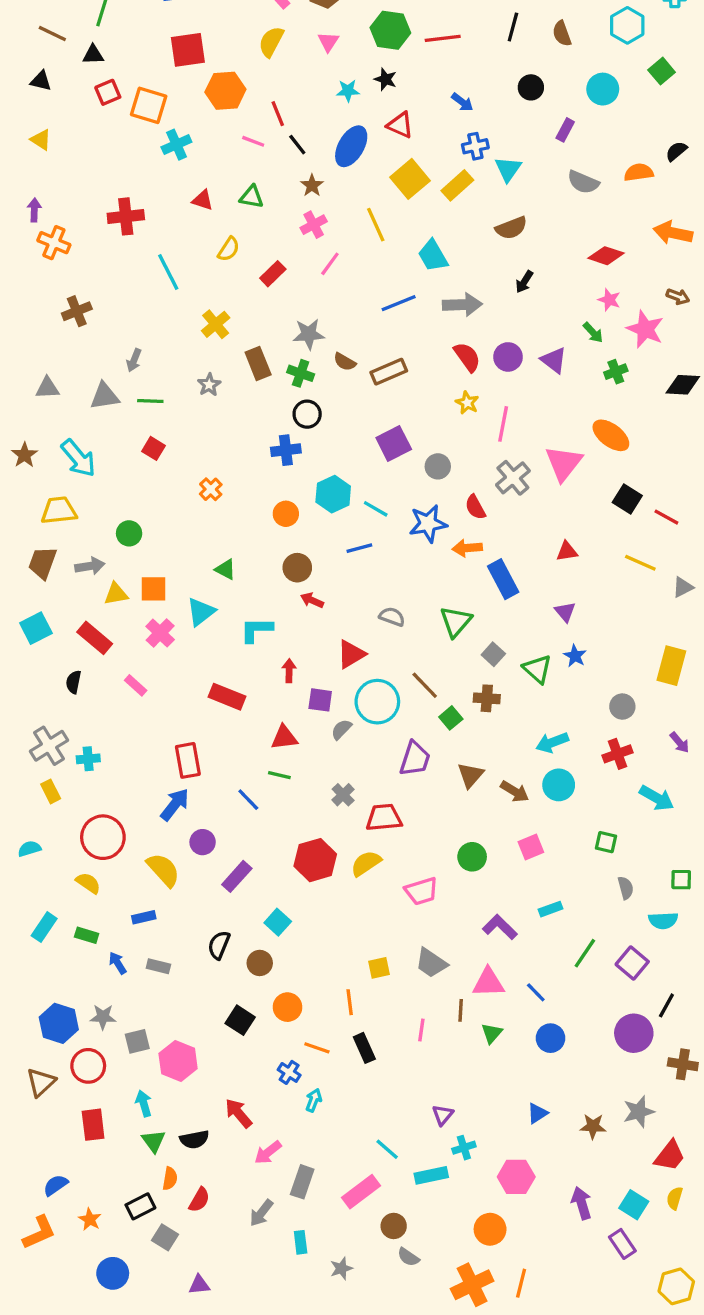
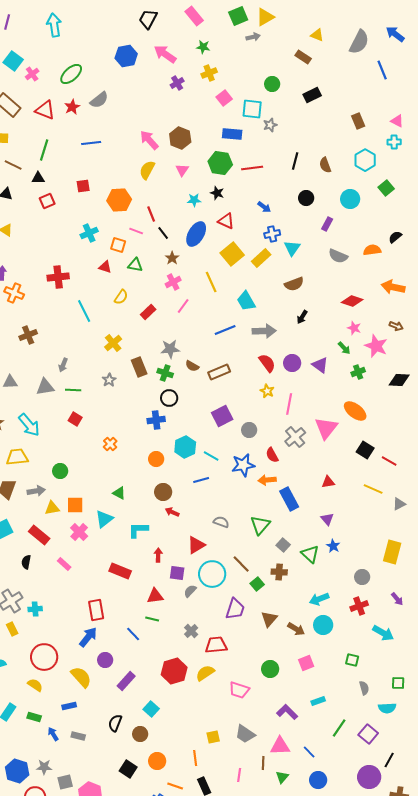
red square: (188, 50) -> (83, 186), moved, size x0.6
orange square: (149, 105) -> (118, 245), moved, size x0.7
pink trapezoid: (421, 891) -> (239, 690), turned 35

